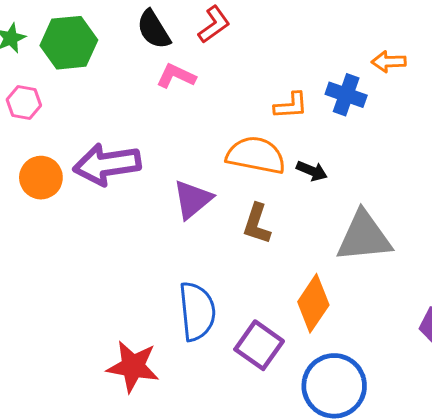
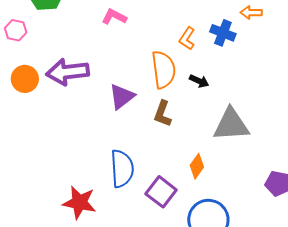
orange L-shape: (291, 106) -> (187, 38), turned 125
orange semicircle: (256, 155) -> (164, 70), turned 69
orange diamond: (313, 303) -> (197, 166), size x0.7

